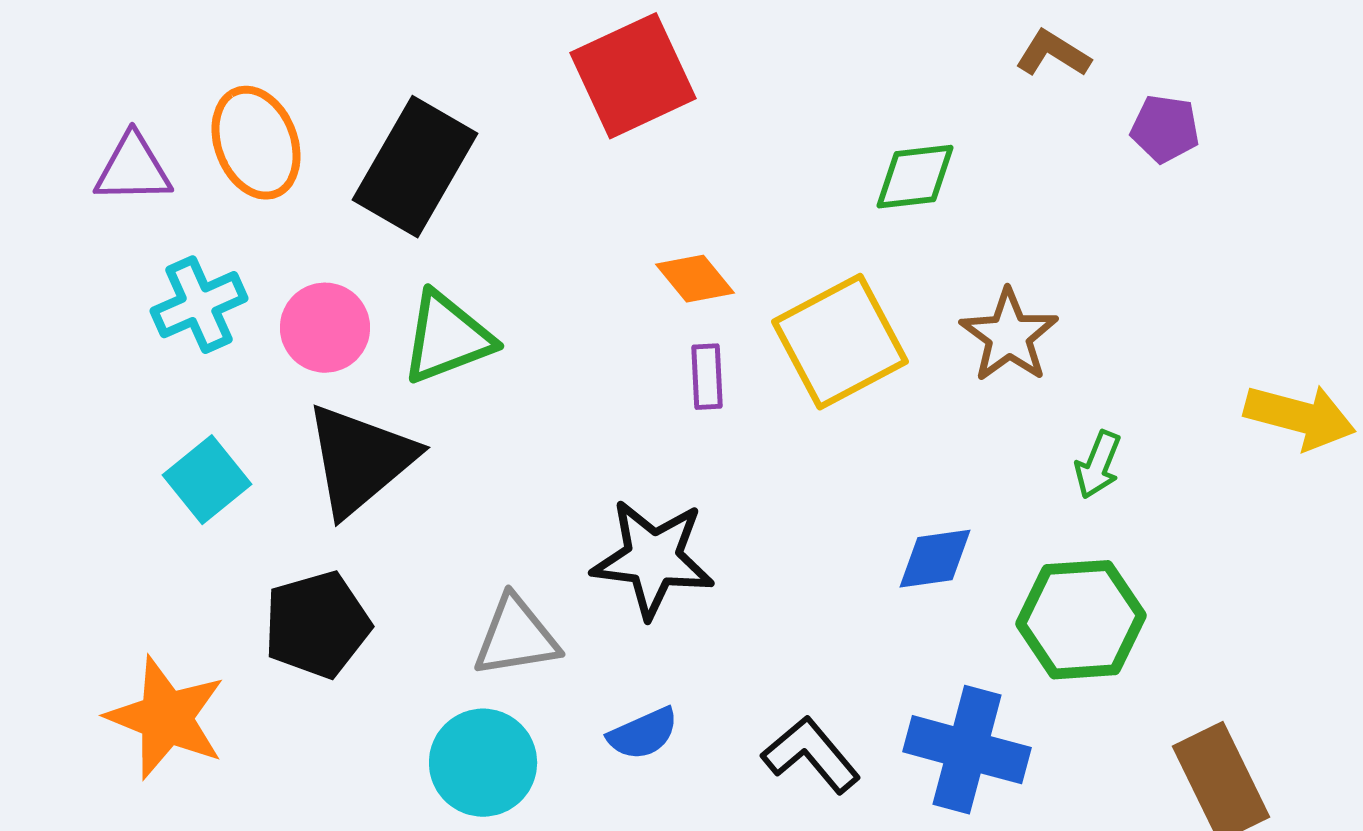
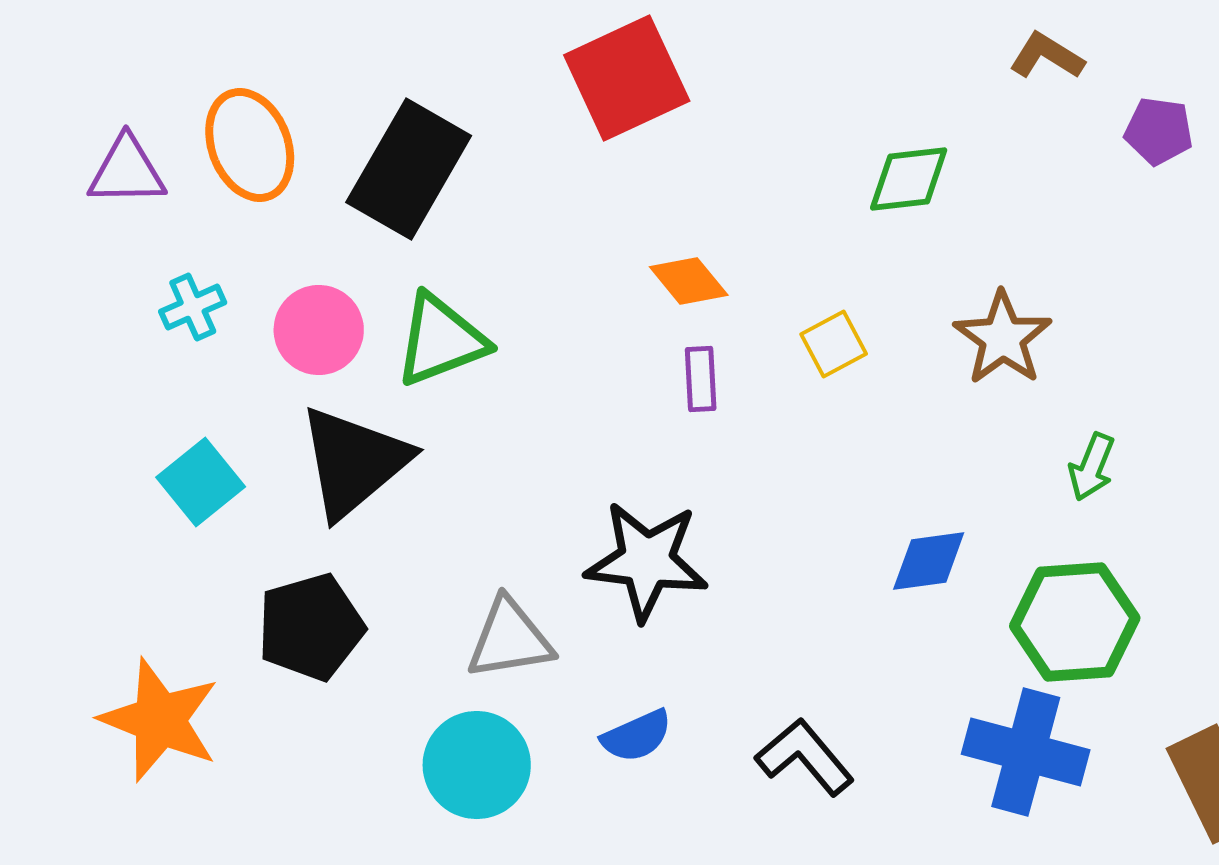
cyan cross: (199, 305) -> (193, 307), size x0.7
yellow square: (840, 342) -> (834, 344), size x0.5
blue cross: (967, 750) -> (1026, 752), moved

